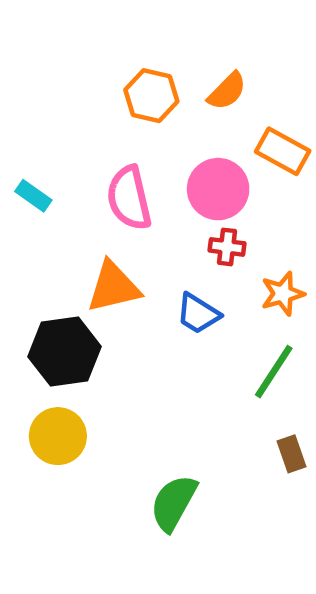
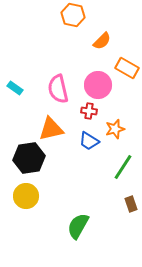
orange hexagon: (151, 96) -> (73, 15), moved
red cross: (227, 247) -> (89, 111), moved
orange star: (283, 294) -> (115, 129), moved

